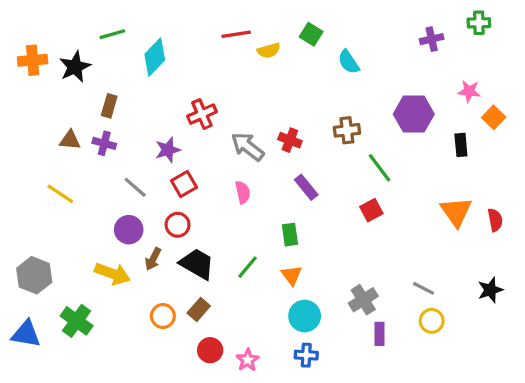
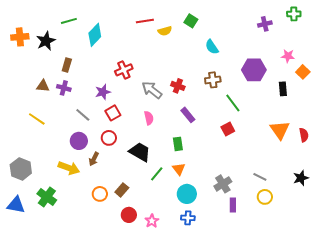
cyan semicircle: (349, 62) -> (212, 47), moved
black trapezoid: (197, 264) -> (140, 152), moved
green line: (248, 267) -> (157, 174), moved

